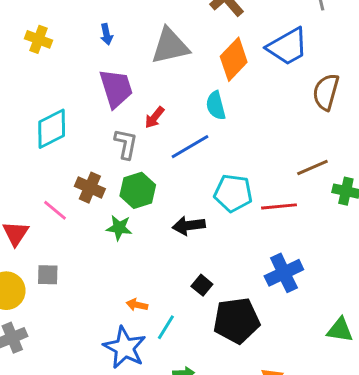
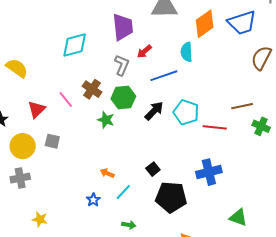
black arrow: (189, 226) -> (154, 111), moved, turned 130
blue star: (125, 348) -> (93, 200), size x0.5

